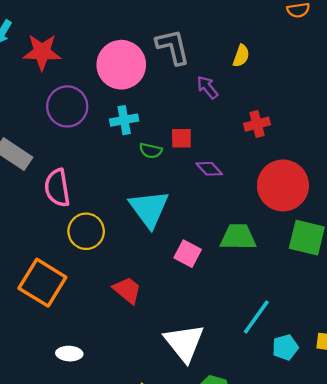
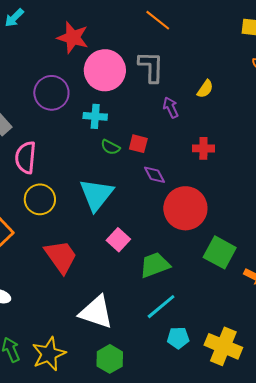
red star: (42, 52) -> (73, 38), moved
red circle: (283, 185) -> (185, 208), moved
green trapezoid: (238, 237) -> (155, 265), moved, turned -36
red trapezoid: (127, 290) -> (61, 257), size x1.4
white triangle: (184, 343) -> (96, 312), turned -48

